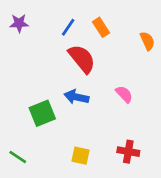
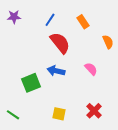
orange rectangle: (101, 27) -> (83, 22), moved
orange semicircle: (147, 41) -> (108, 42), moved
red cross: (128, 152) -> (94, 111), turned 35

